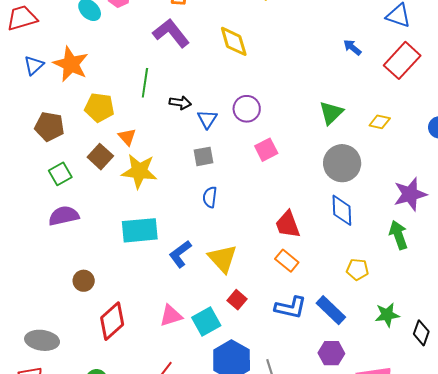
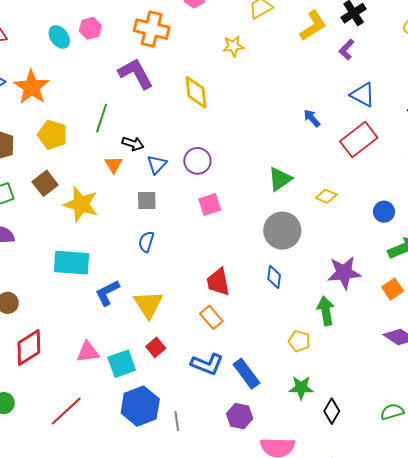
orange triangle: (127, 137) -> (114, 165), moved
blue diamond: (342, 210) -> (274, 277), size x0.7
yellow pentagon: (357, 269) -> (299, 341), moved

